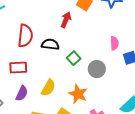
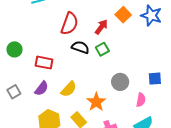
red semicircle: (25, 36) -> (69, 24), moved
pink semicircle: (114, 43) -> (141, 100), moved
green square: (74, 58) -> (102, 49), moved

